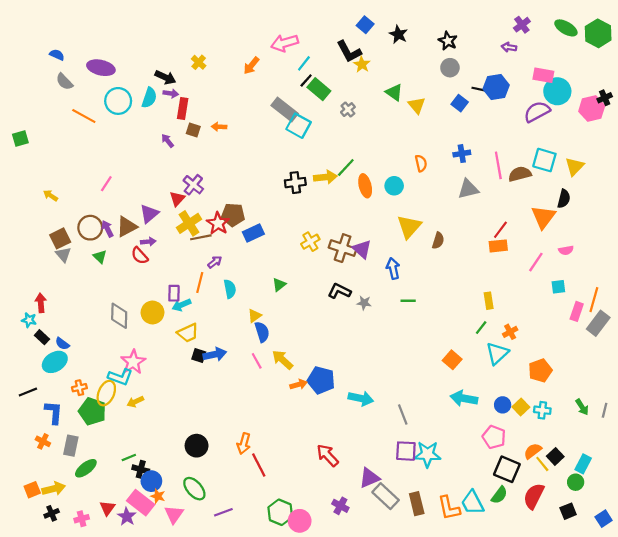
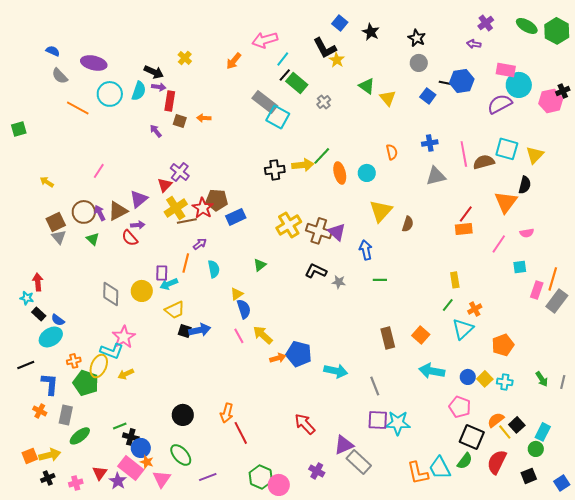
yellow cross: (310, 242) -> (289, 225), size x1.4
brown rectangle: (417, 504) -> (388, 338), moved

